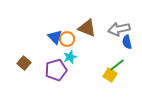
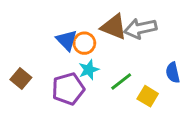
gray arrow: (119, 29) -> (140, 28), moved
blue semicircle: (127, 42) -> (173, 73), moved
green line: (117, 65) -> (121, 81), moved

